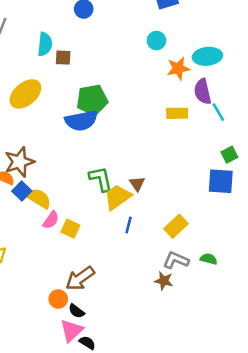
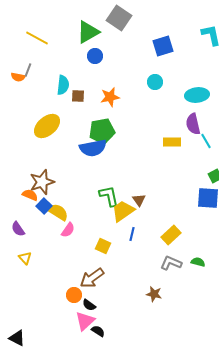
orange star: (178, 68) -> (110, 97), moved
yellow square: (70, 229) -> (103, 246), moved
brown star: (164, 281) -> (154, 294), moved

